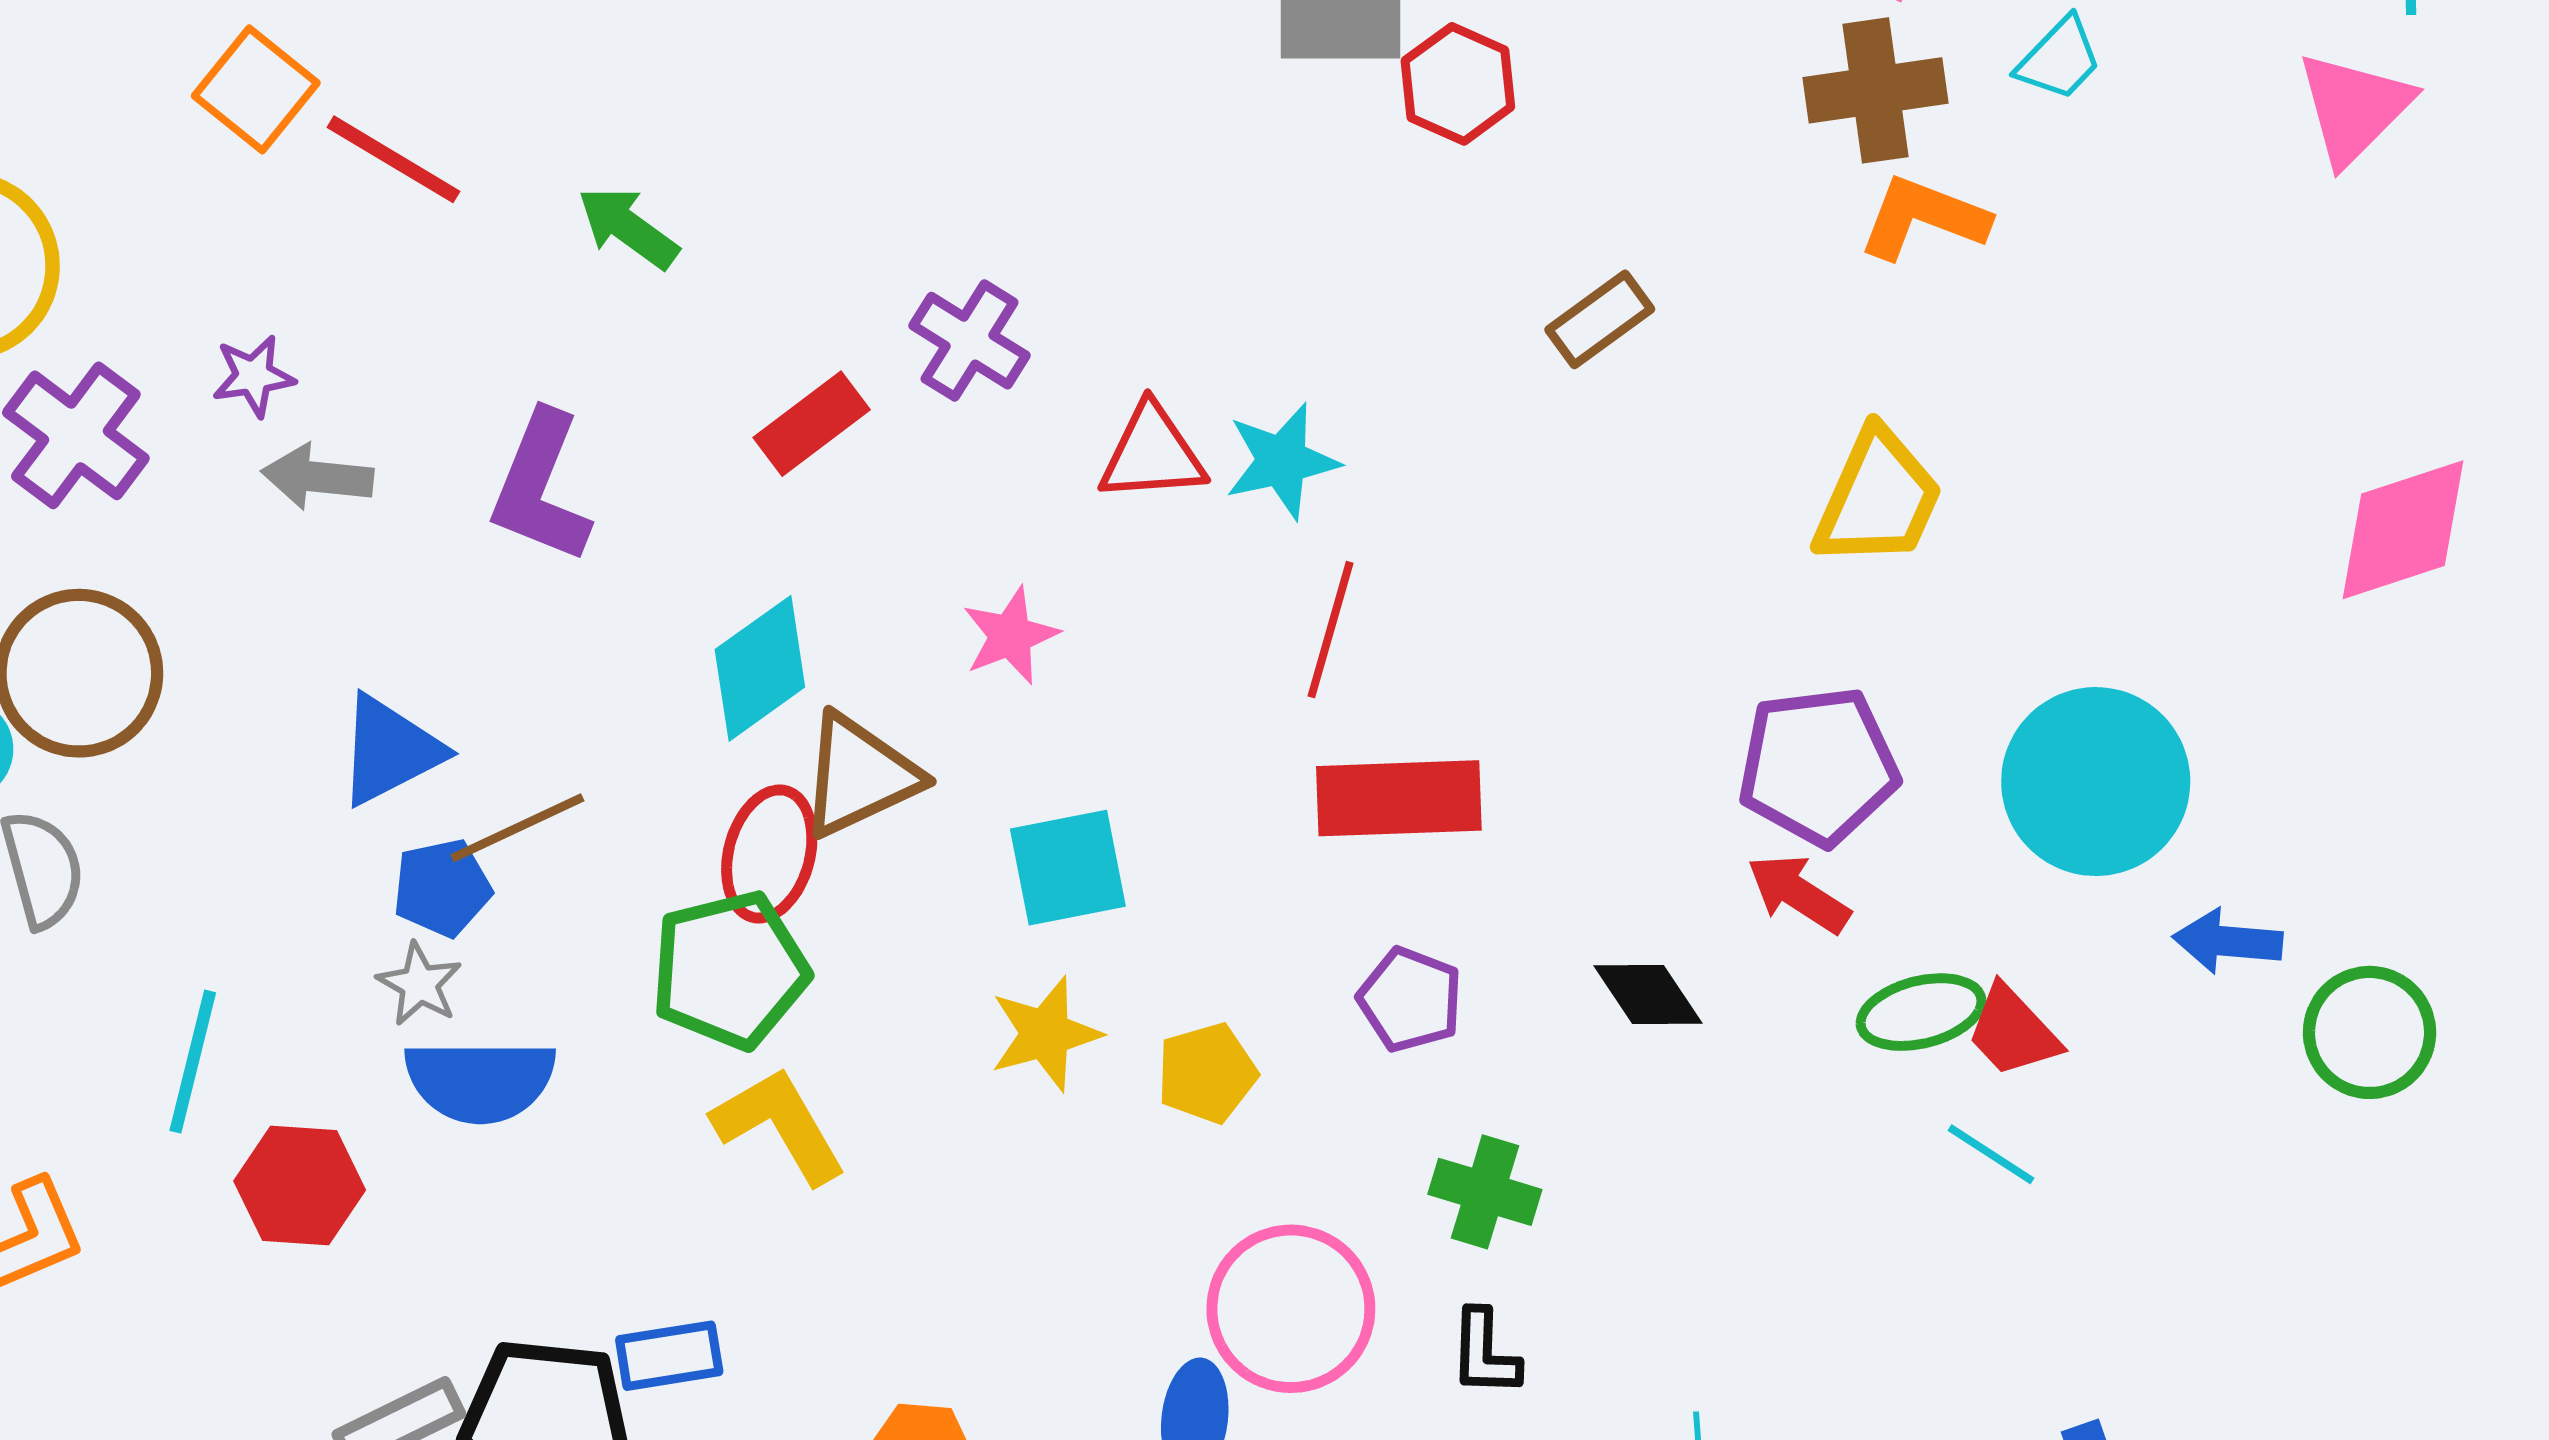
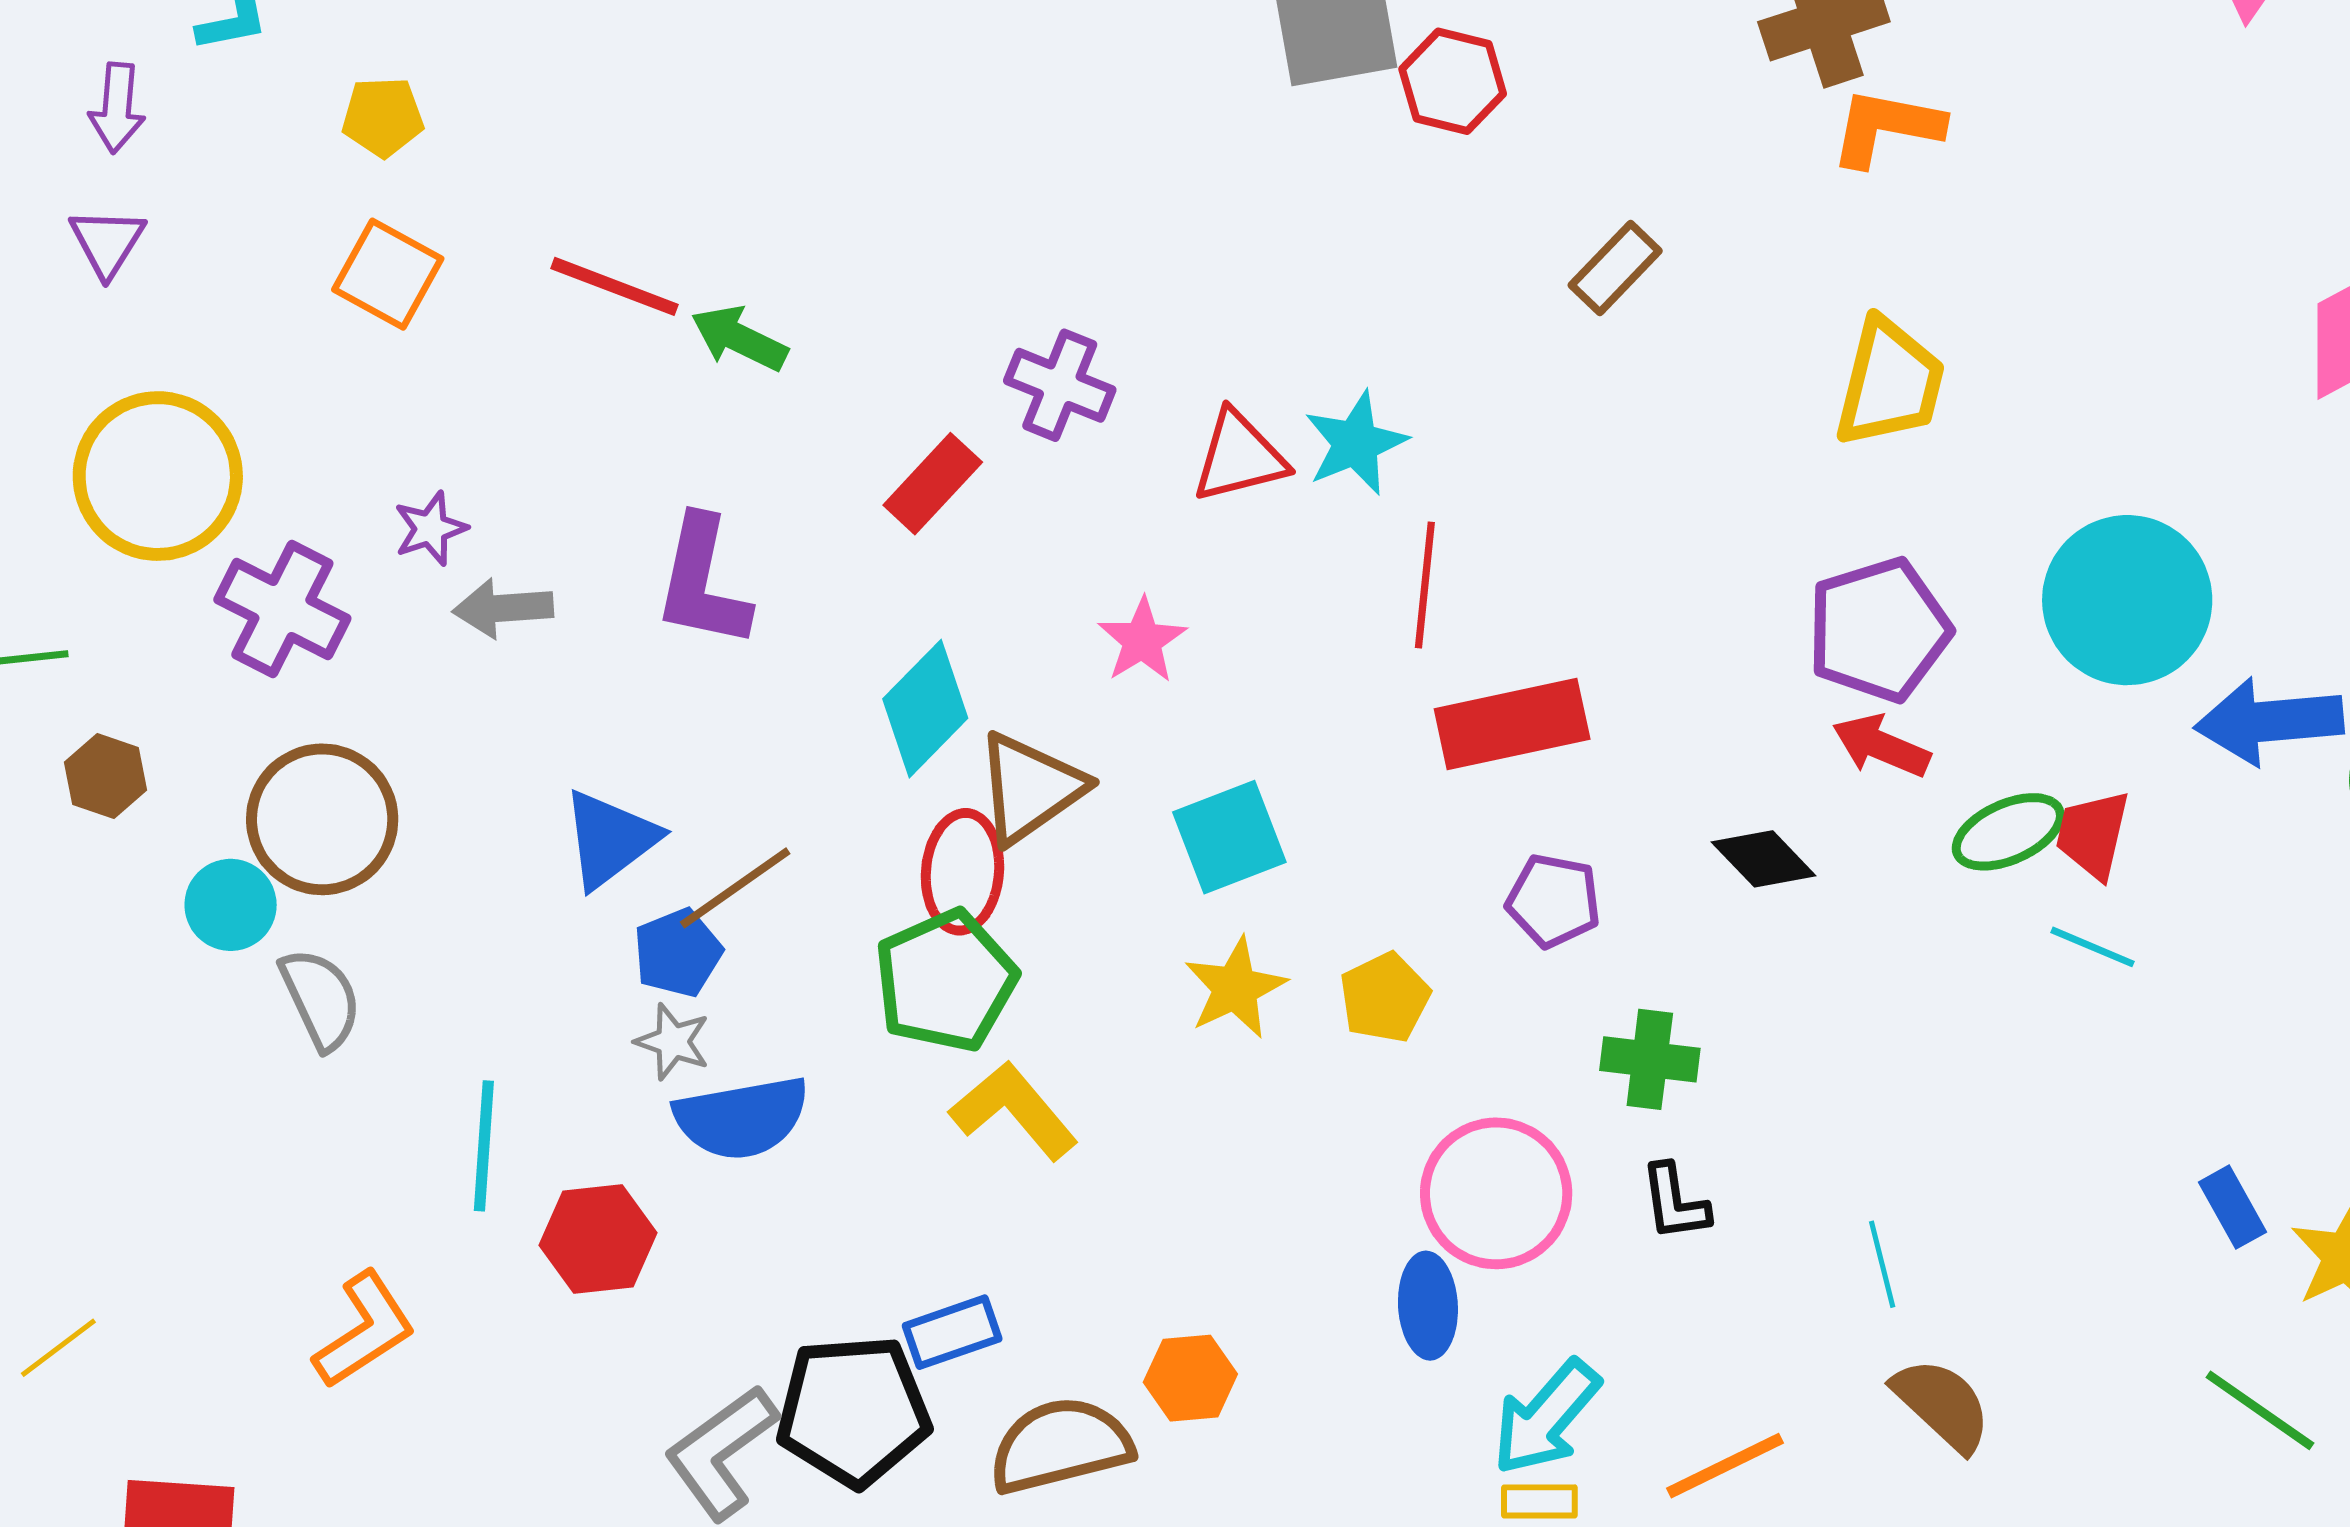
red line: (394, 159) -> (615, 286), moved
blue arrow: (2228, 941) -> (2269, 721), size x1.5
red trapezoid: (2013, 1031) -> (2093, 835), turned 66

